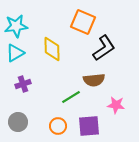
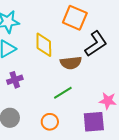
brown semicircle: (94, 80) -> (71, 63), moved
purple square: (89, 126) -> (94, 122), moved

